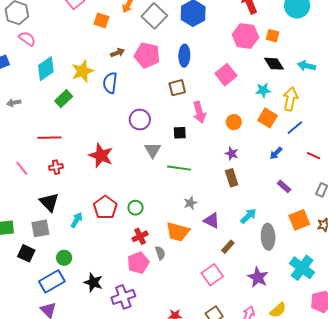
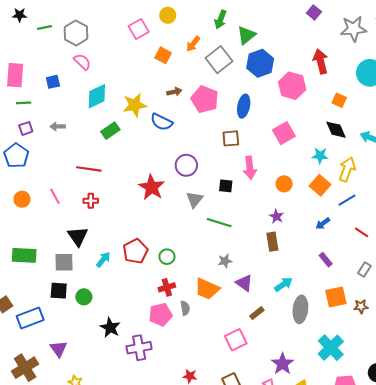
pink hexagon: (245, 36) -> (292, 86), moved
blue semicircle: (110, 83) -> (162, 122), turned -80
red star: (101, 156) -> (152, 187), moved
black square: (26, 253) -> (59, 291), moved, turned -30
purple star: (258, 277) -> (282, 364), moved
blue rectangle: (52, 281) -> (30, 318), moved

